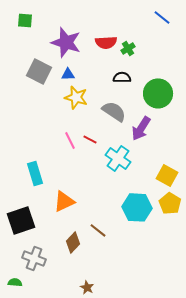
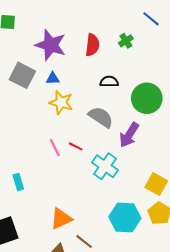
red semicircle: (106, 42) -> (92, 45), turned -80
green cross: (128, 48) -> (126, 41), moved
cyan rectangle: (35, 173) -> (18, 182), size x0.7
orange triangle: (64, 201) -> (61, 219), moved

